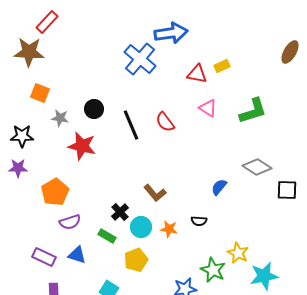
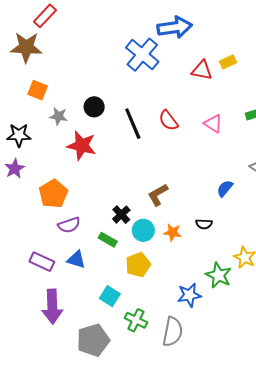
pink triangle: (208, 108) -> (213, 124), moved
purple star: (18, 168) -> (15, 169), turned -30
brown L-shape: (155, 193) -> (158, 195), turned 100

